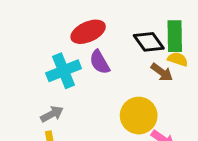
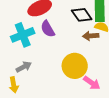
brown arrow: (162, 72) -> (91, 36), turned 140
gray arrow: (52, 114) -> (24, 67), moved

